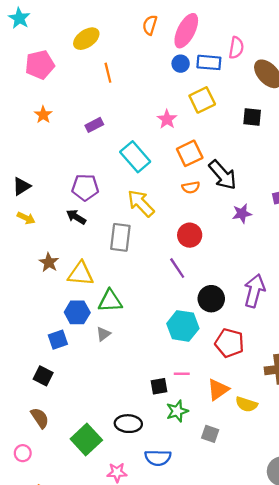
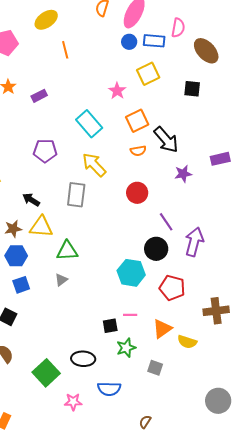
purple rectangle: (94, 125) -> (39, 96), moved
black arrow: (76, 217) -> (31, 200), moved
brown star: (49, 262) -> (13, 229), moved, turned 30
purple line: (177, 268) -> (166, 222), moved
blue hexagon: (77, 312) -> (16, 256), moved

